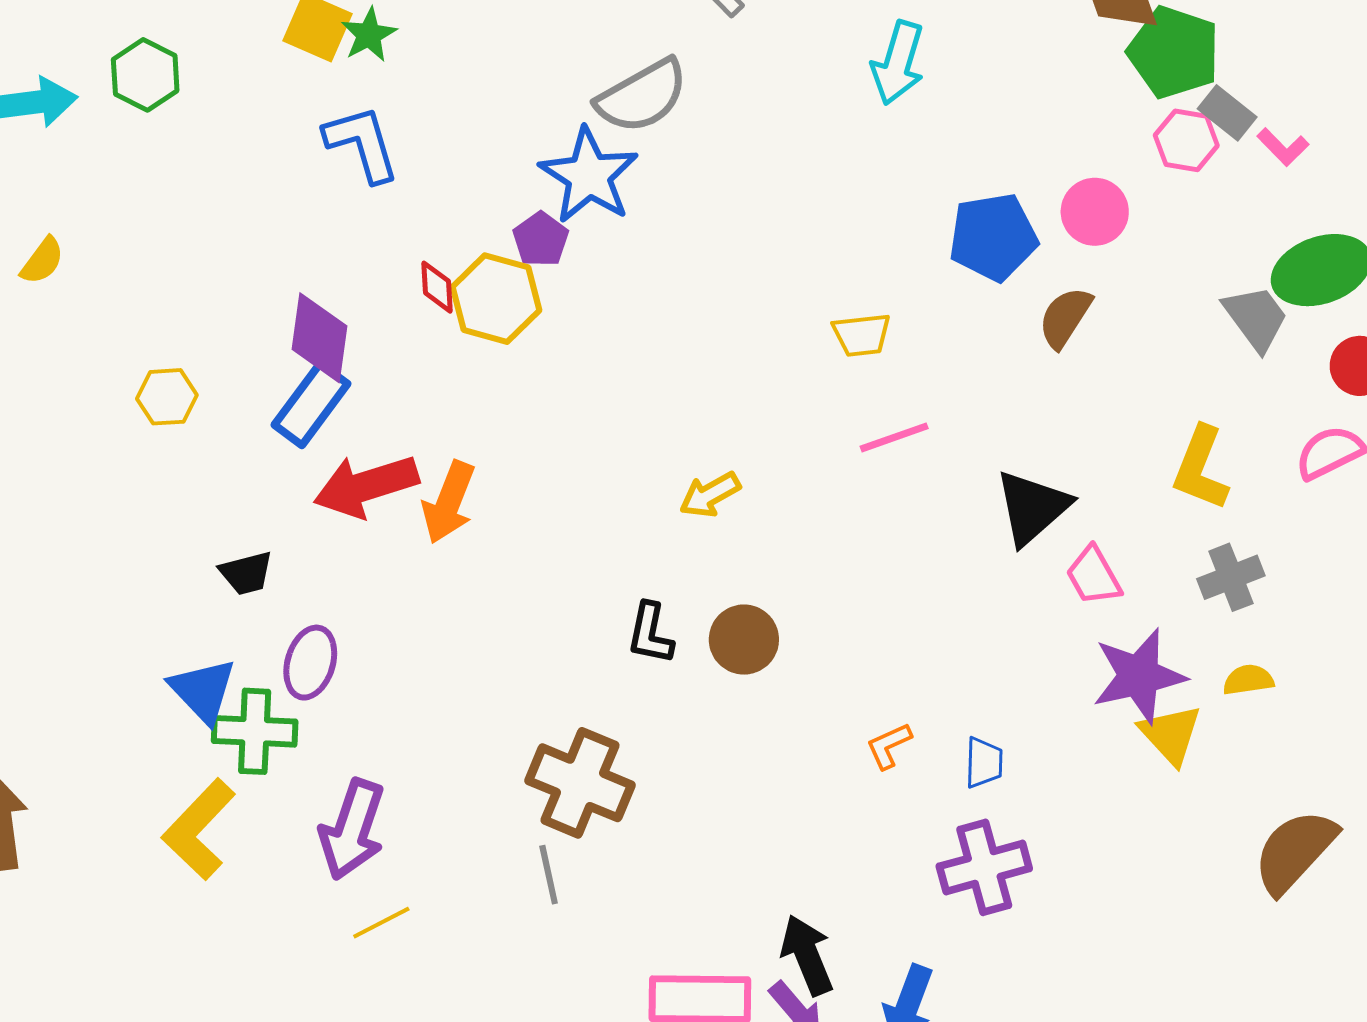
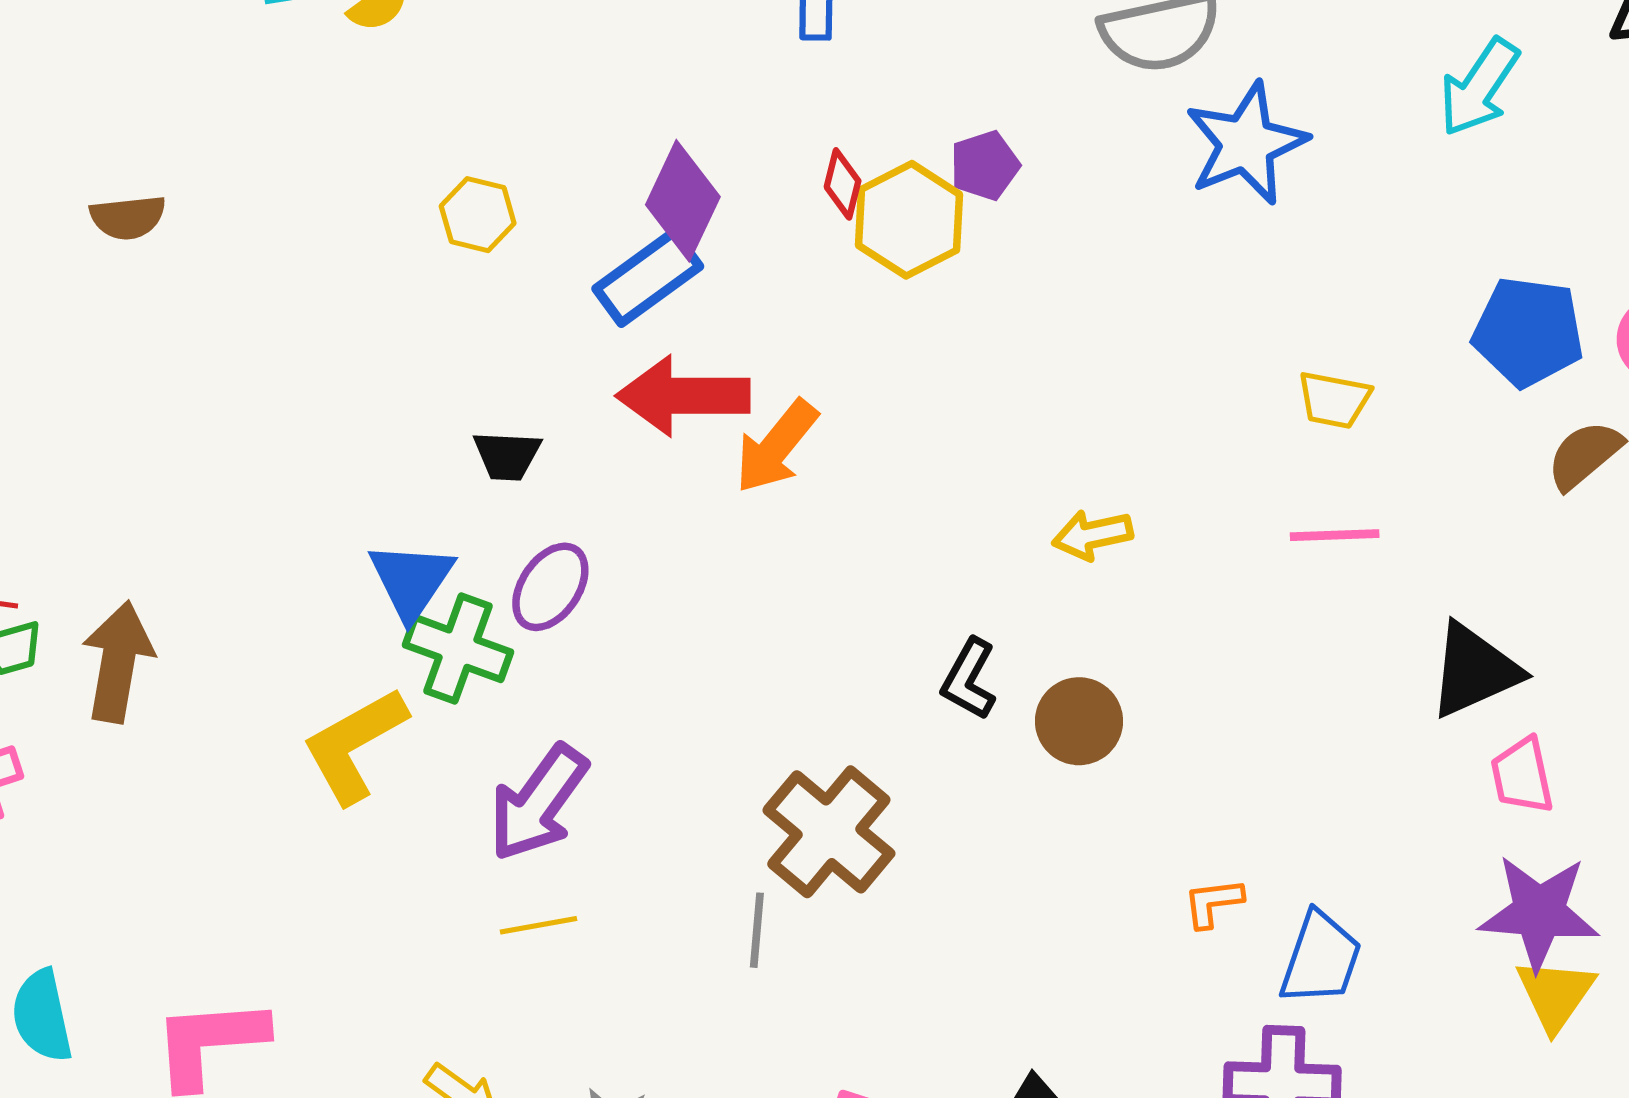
blue star: (589, 176) -> (1246, 143), moved
blue trapezoid: (984, 763) -> (1321, 958), size x1.5

